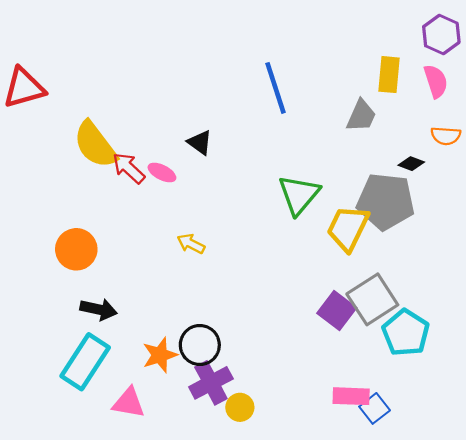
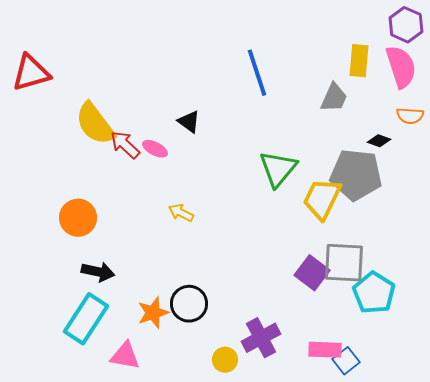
pink semicircle: (436, 81) -> (401, 67), size x1.4
gray square: (372, 299) -> (344, 263), turned 36
purple cross: (211, 383) -> (261, 338), moved

